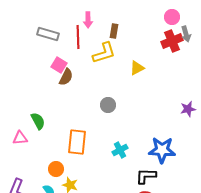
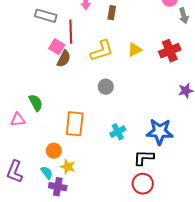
red line: (78, 37) -> (71, 32), moved
red cross: (172, 41) -> (170, 51), moved
yellow L-shape: (104, 53) -> (102, 51), moved

